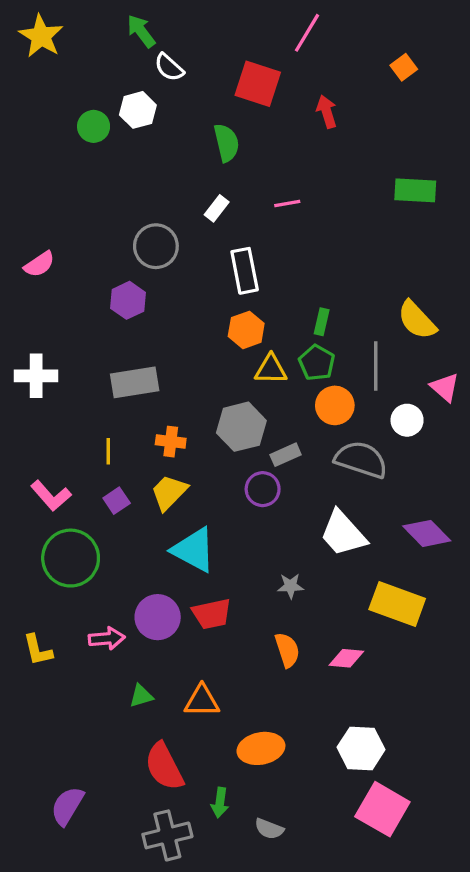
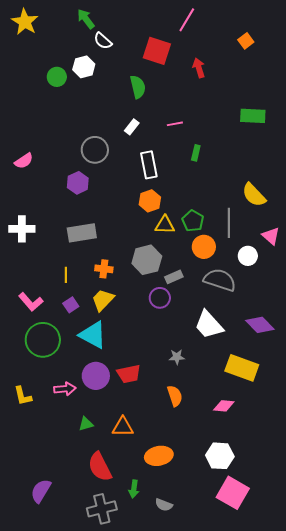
green rectangle: (322, 322) -> (196, 153), moved
cyan triangle: (194, 550) -> (93, 335), moved
pink diamond: (346, 658) -> (224, 406), moved

